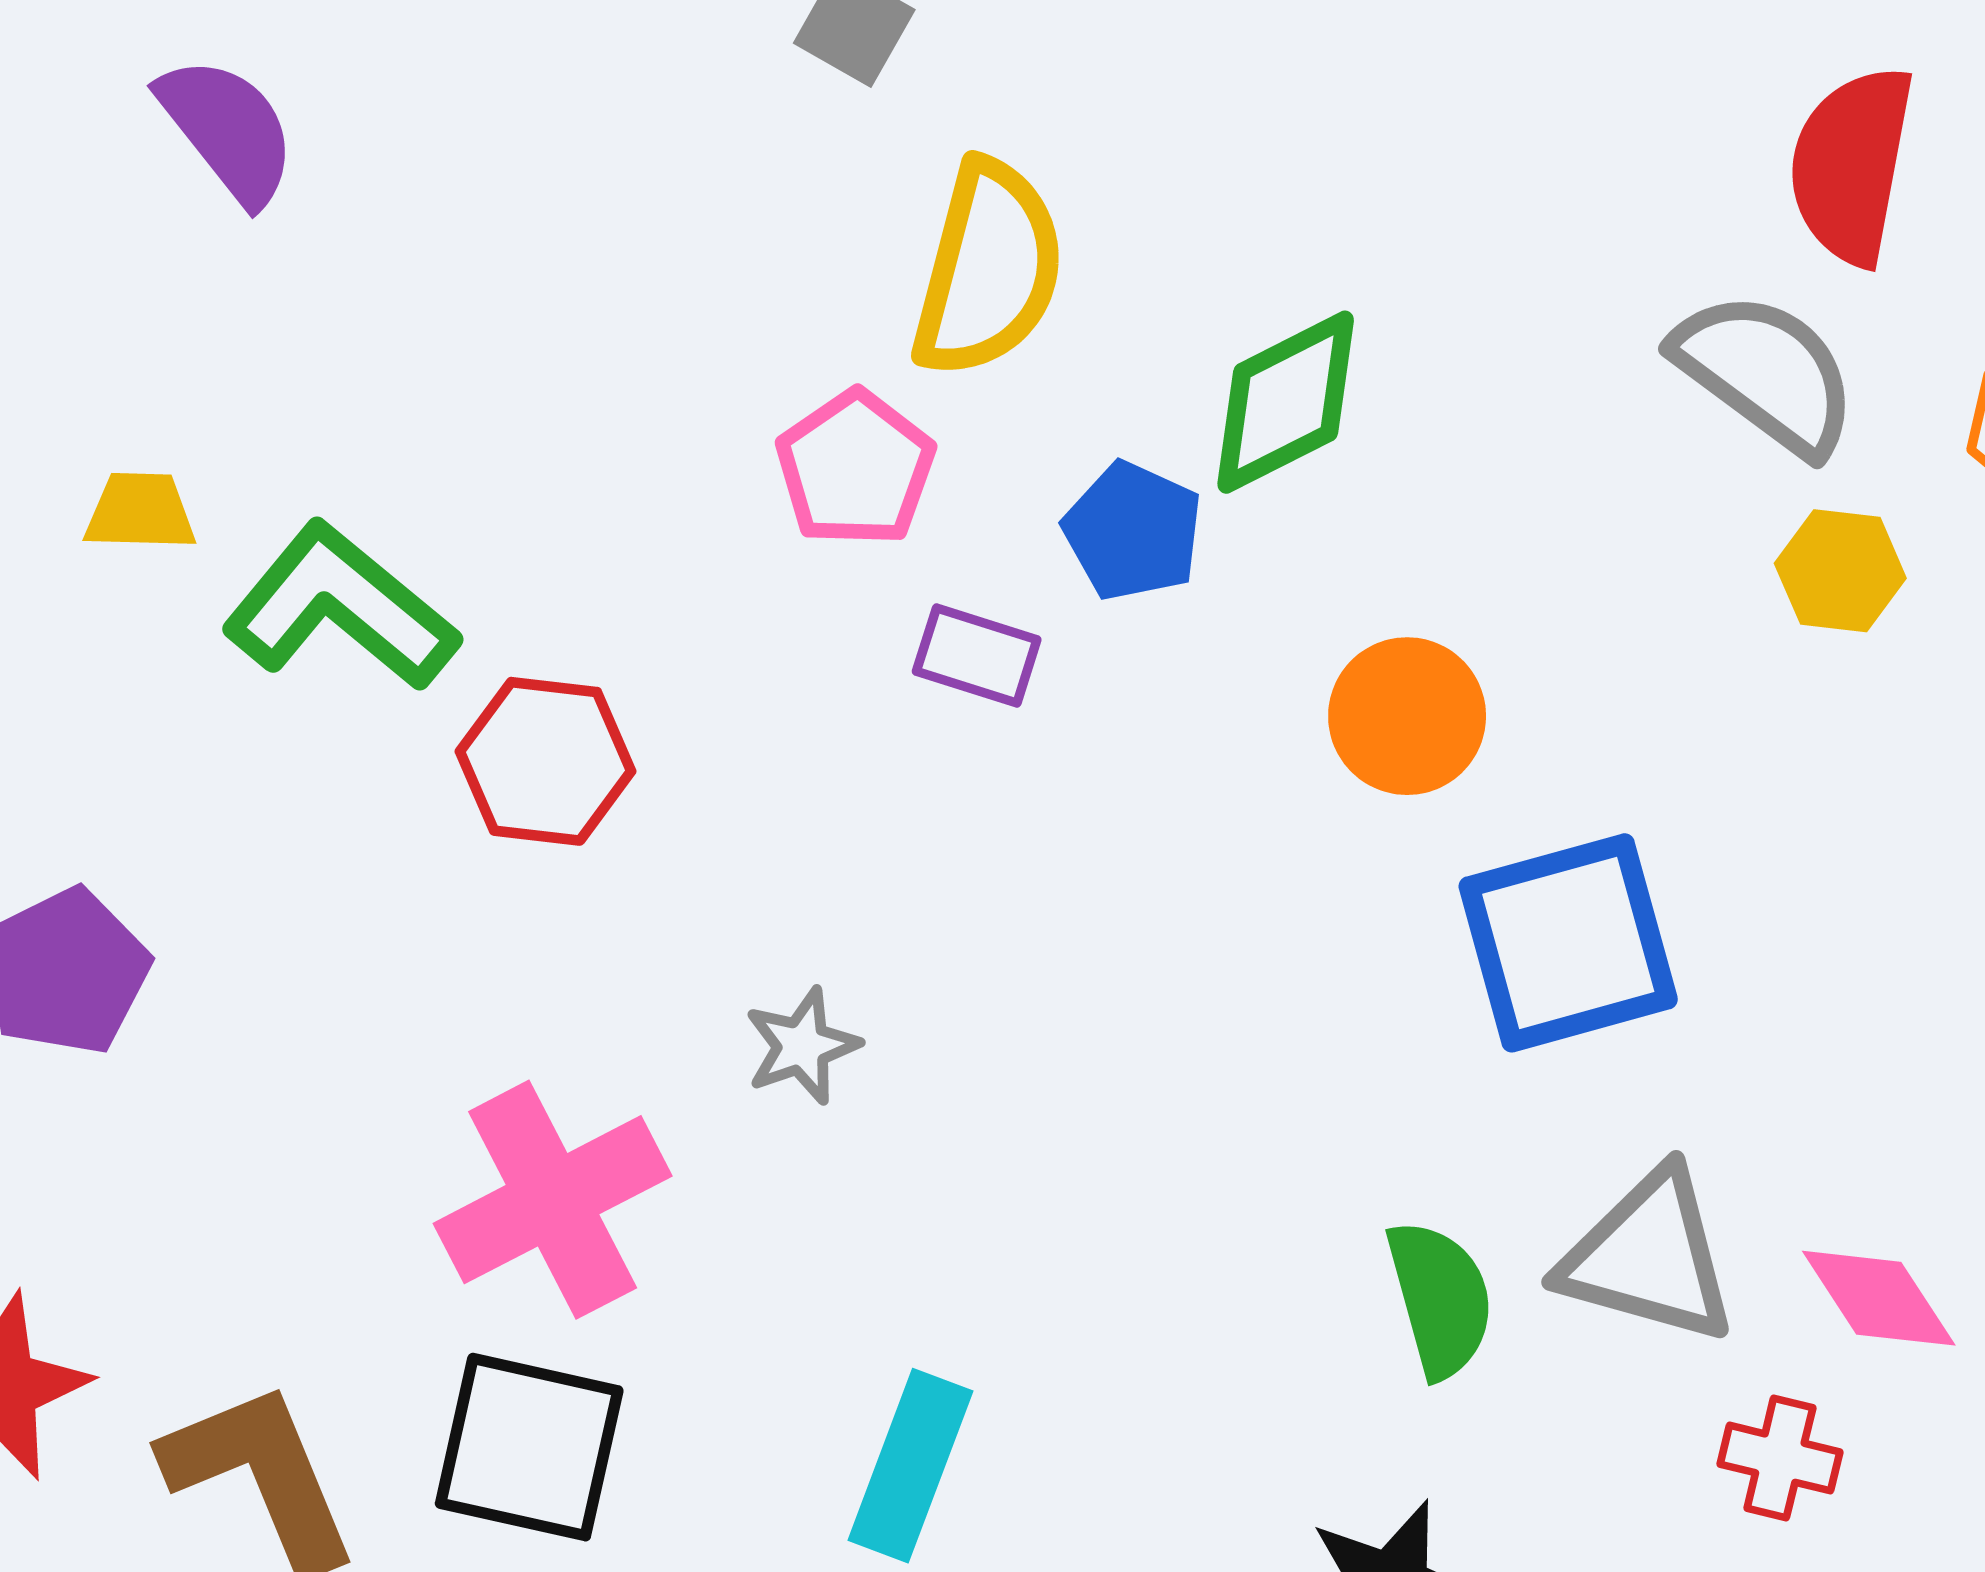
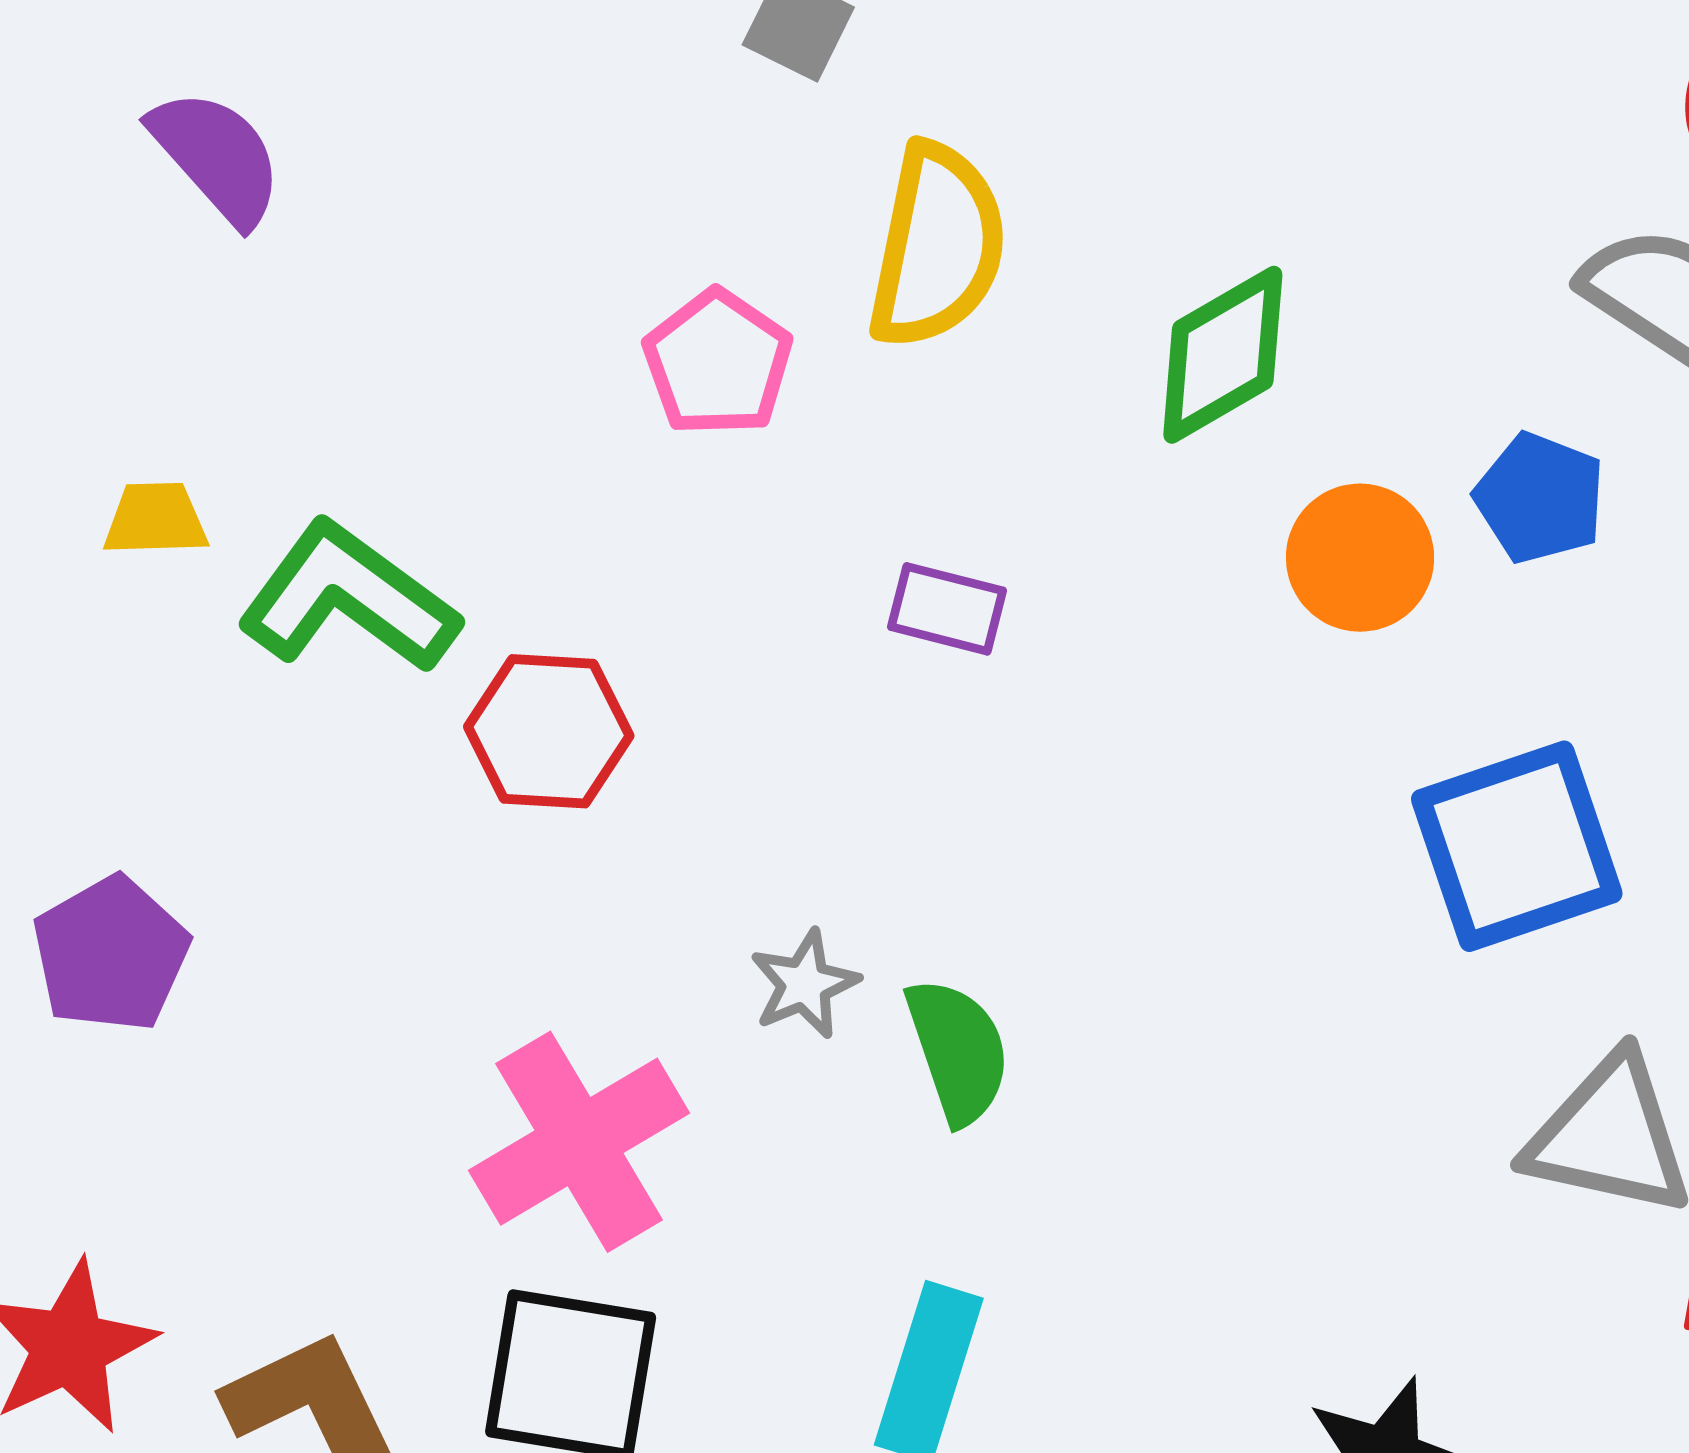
pink pentagon: (855, 468) -> (718, 363), moved
blue pentagon: (1133, 531) -> (1540, 498), moved
orange circle: (1407, 716) -> (1360, 558), moved
green semicircle: (1440, 1299) -> (958, 1051), moved

